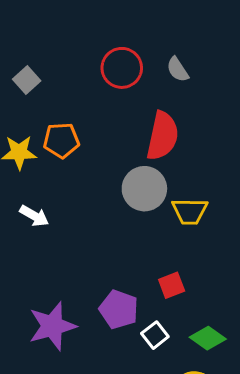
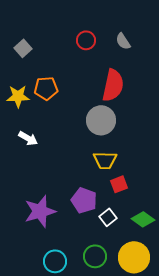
red circle: (122, 68) -> (86, 40), size x0.7
yellow trapezoid: (190, 211) -> (105, 160), moved

